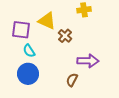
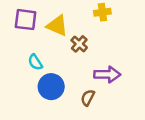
purple square: (21, 30) -> (26, 20), moved
blue circle: (28, 74) -> (51, 87), moved

